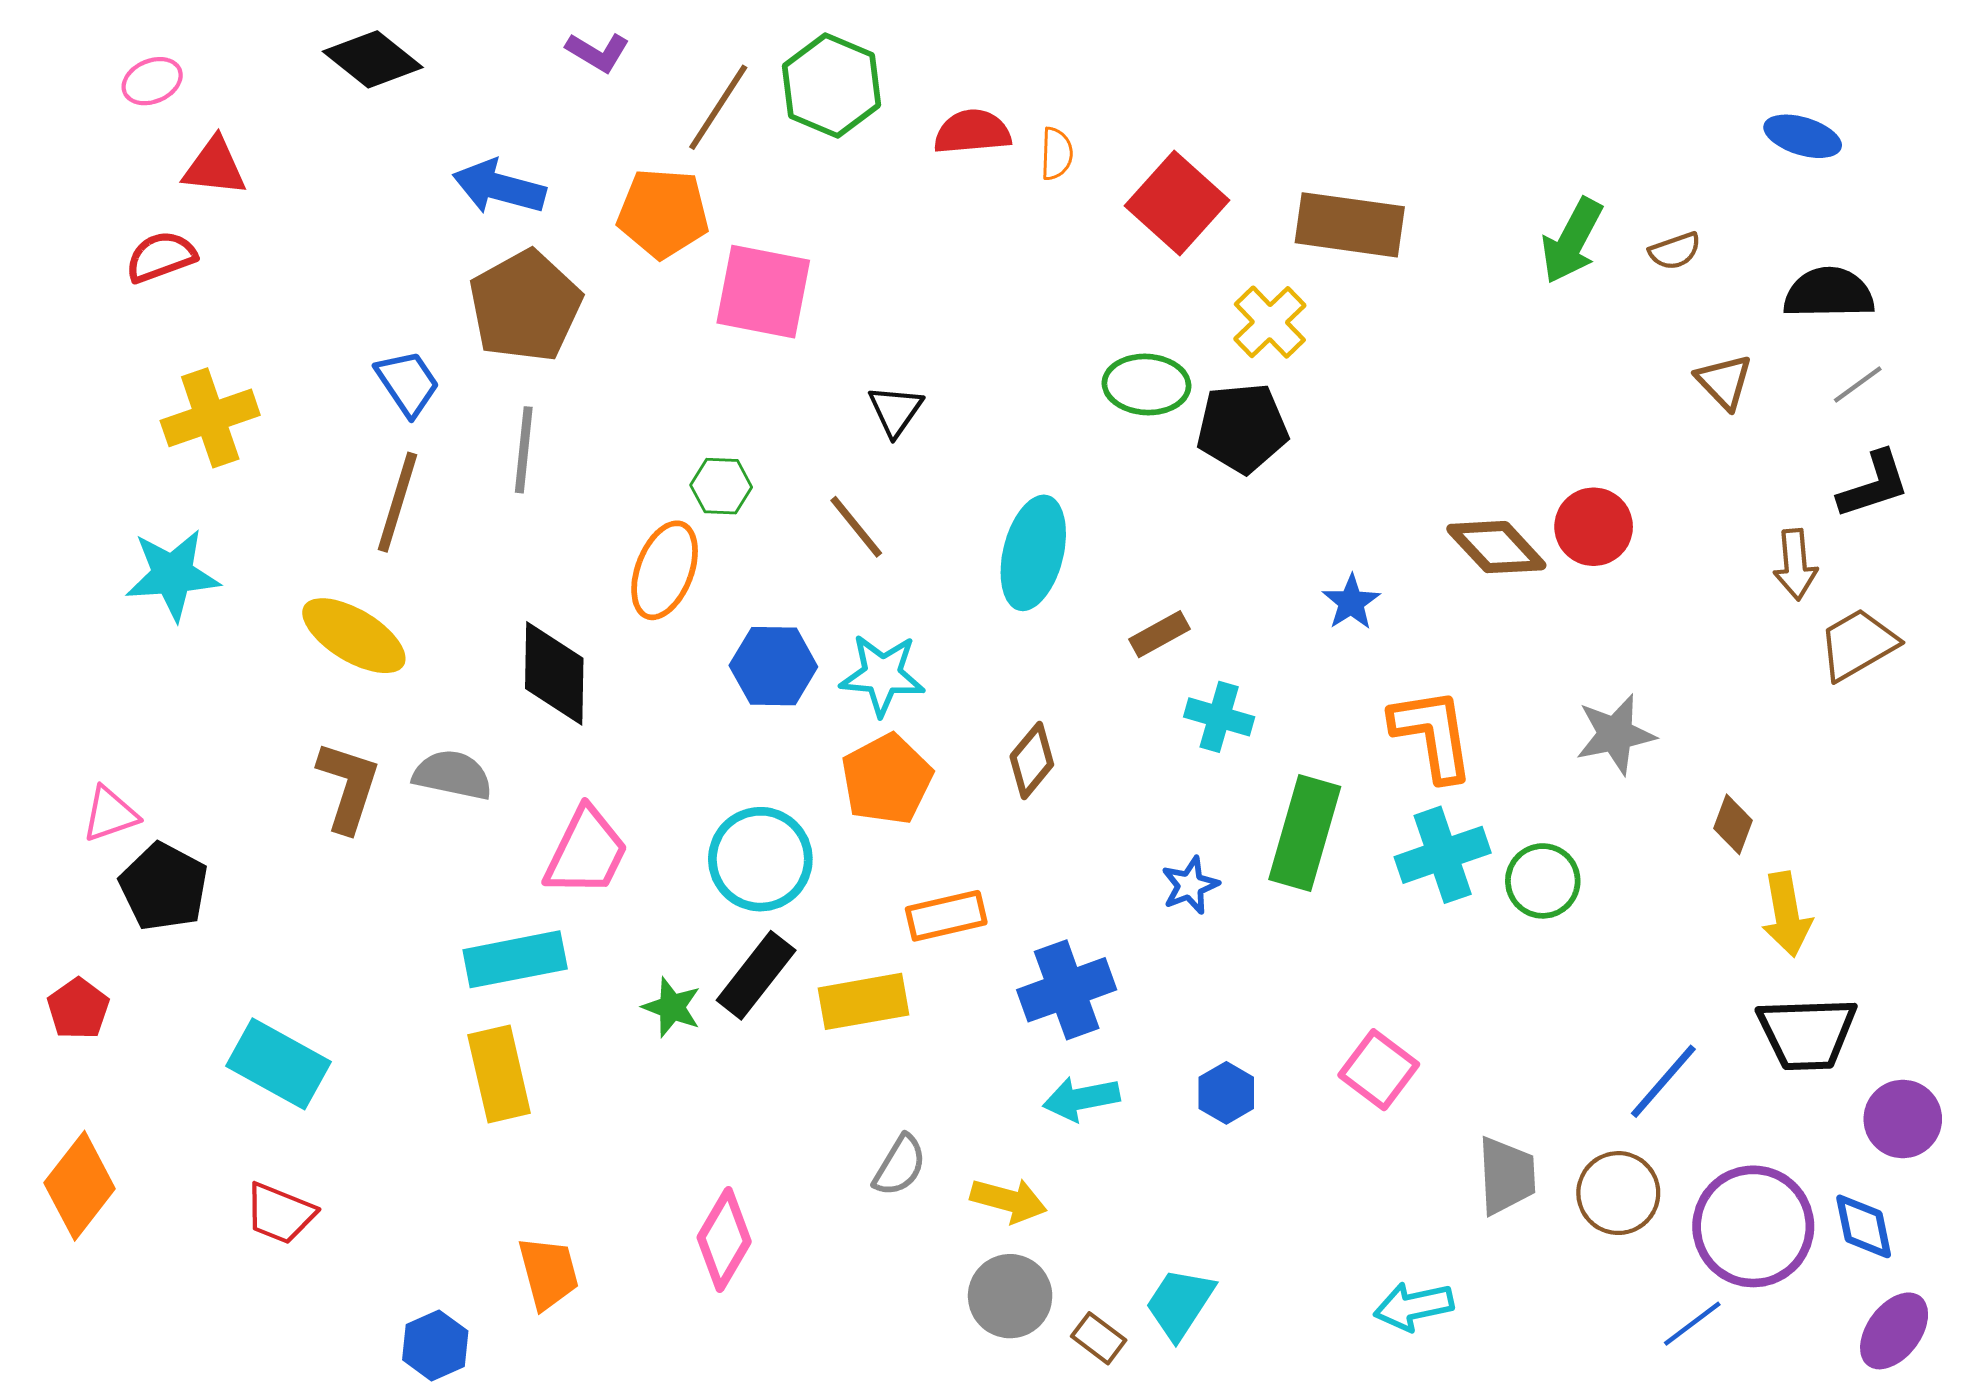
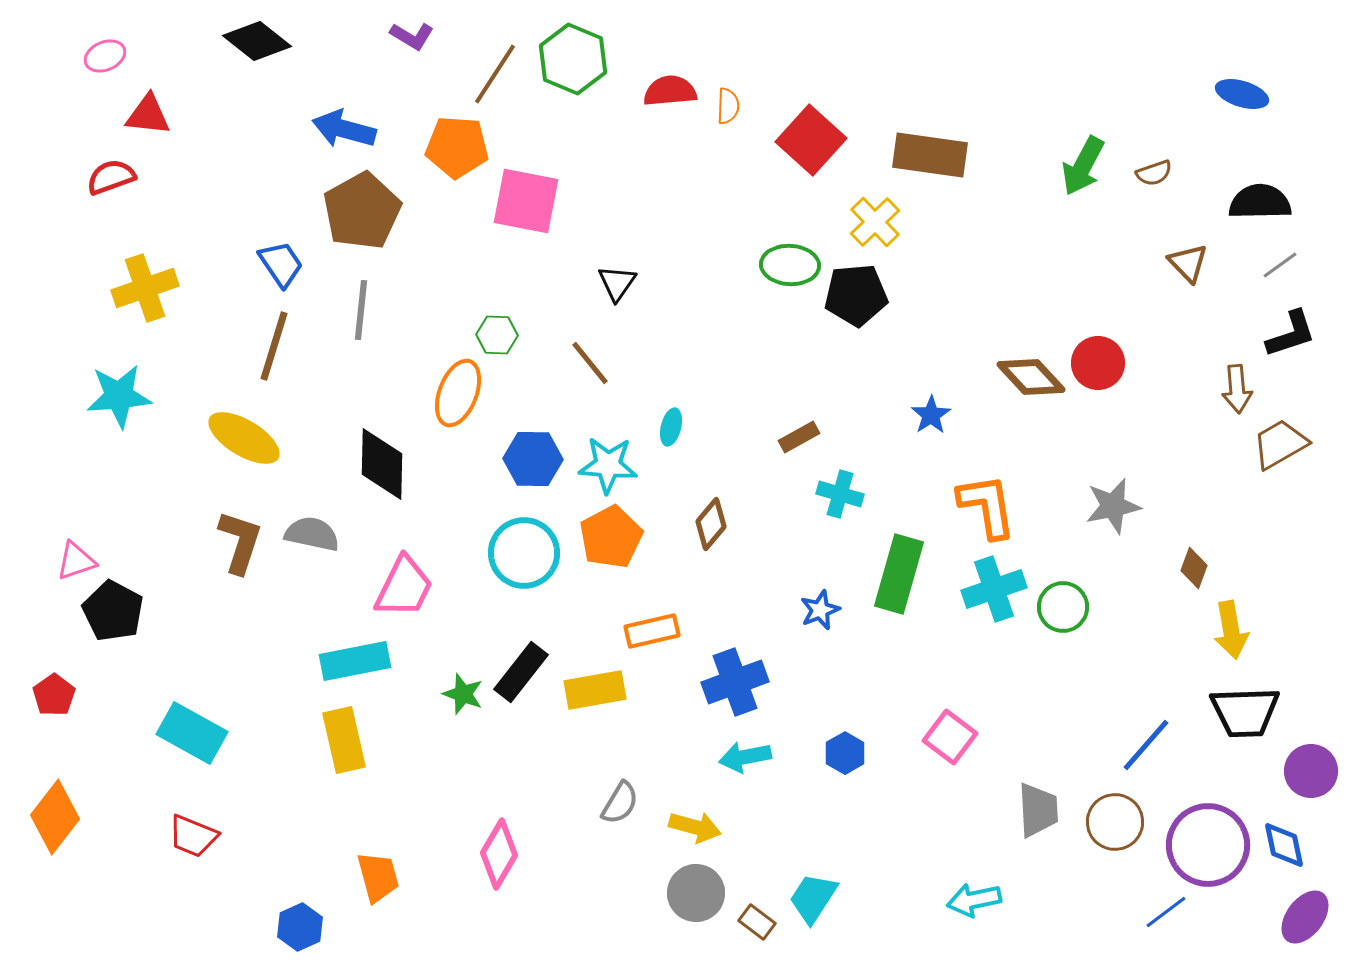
cyan ellipse: (1033, 553) -> (671, 427), moved, size x0.5
cyan circle: (760, 859) -> (524, 553), moved

